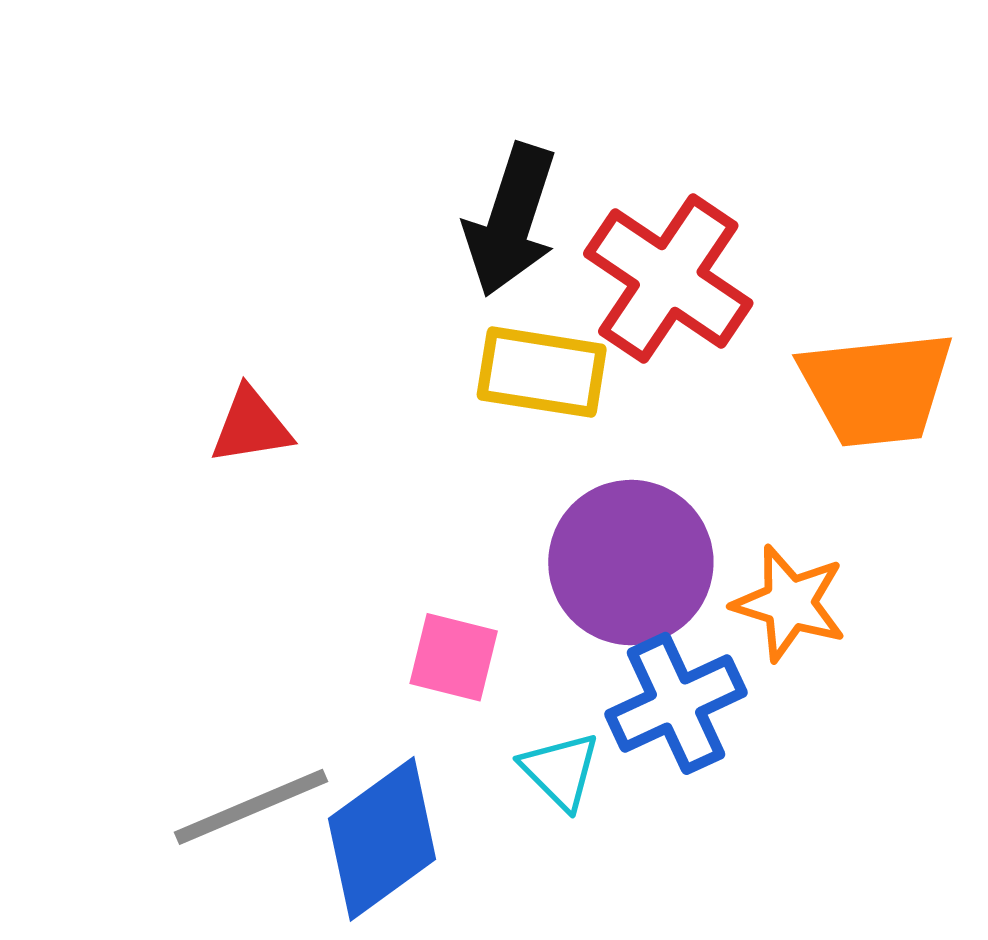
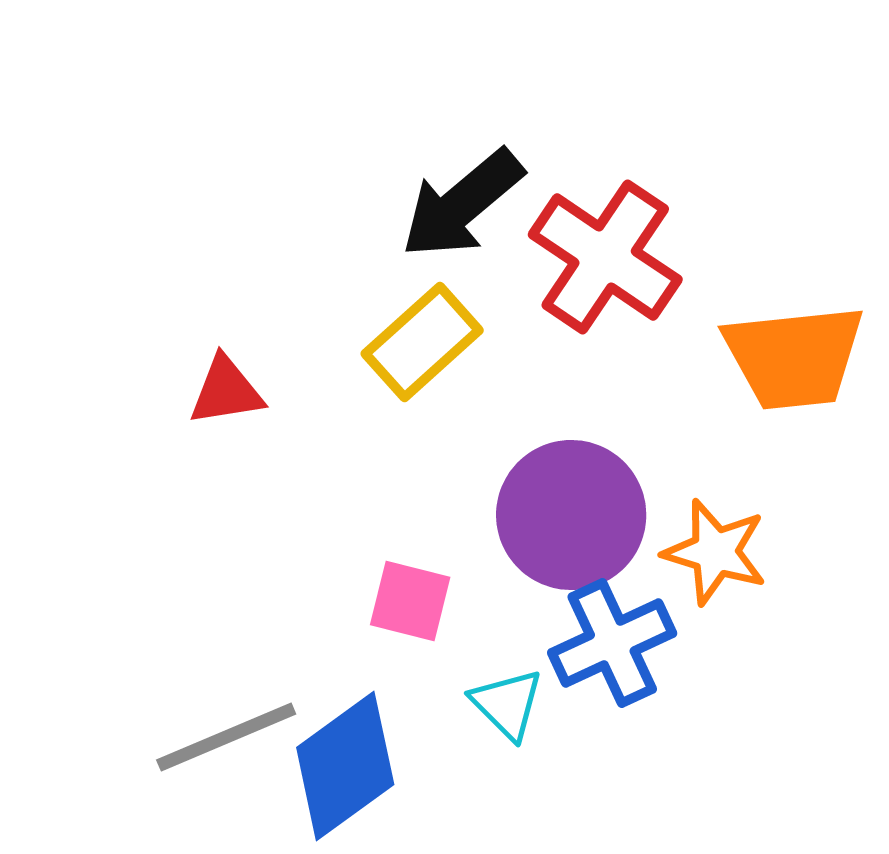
black arrow: (511, 220) -> (462, 204), turned 32
yellow rectangle: (542, 372) -> (422, 342), moved, turned -51

